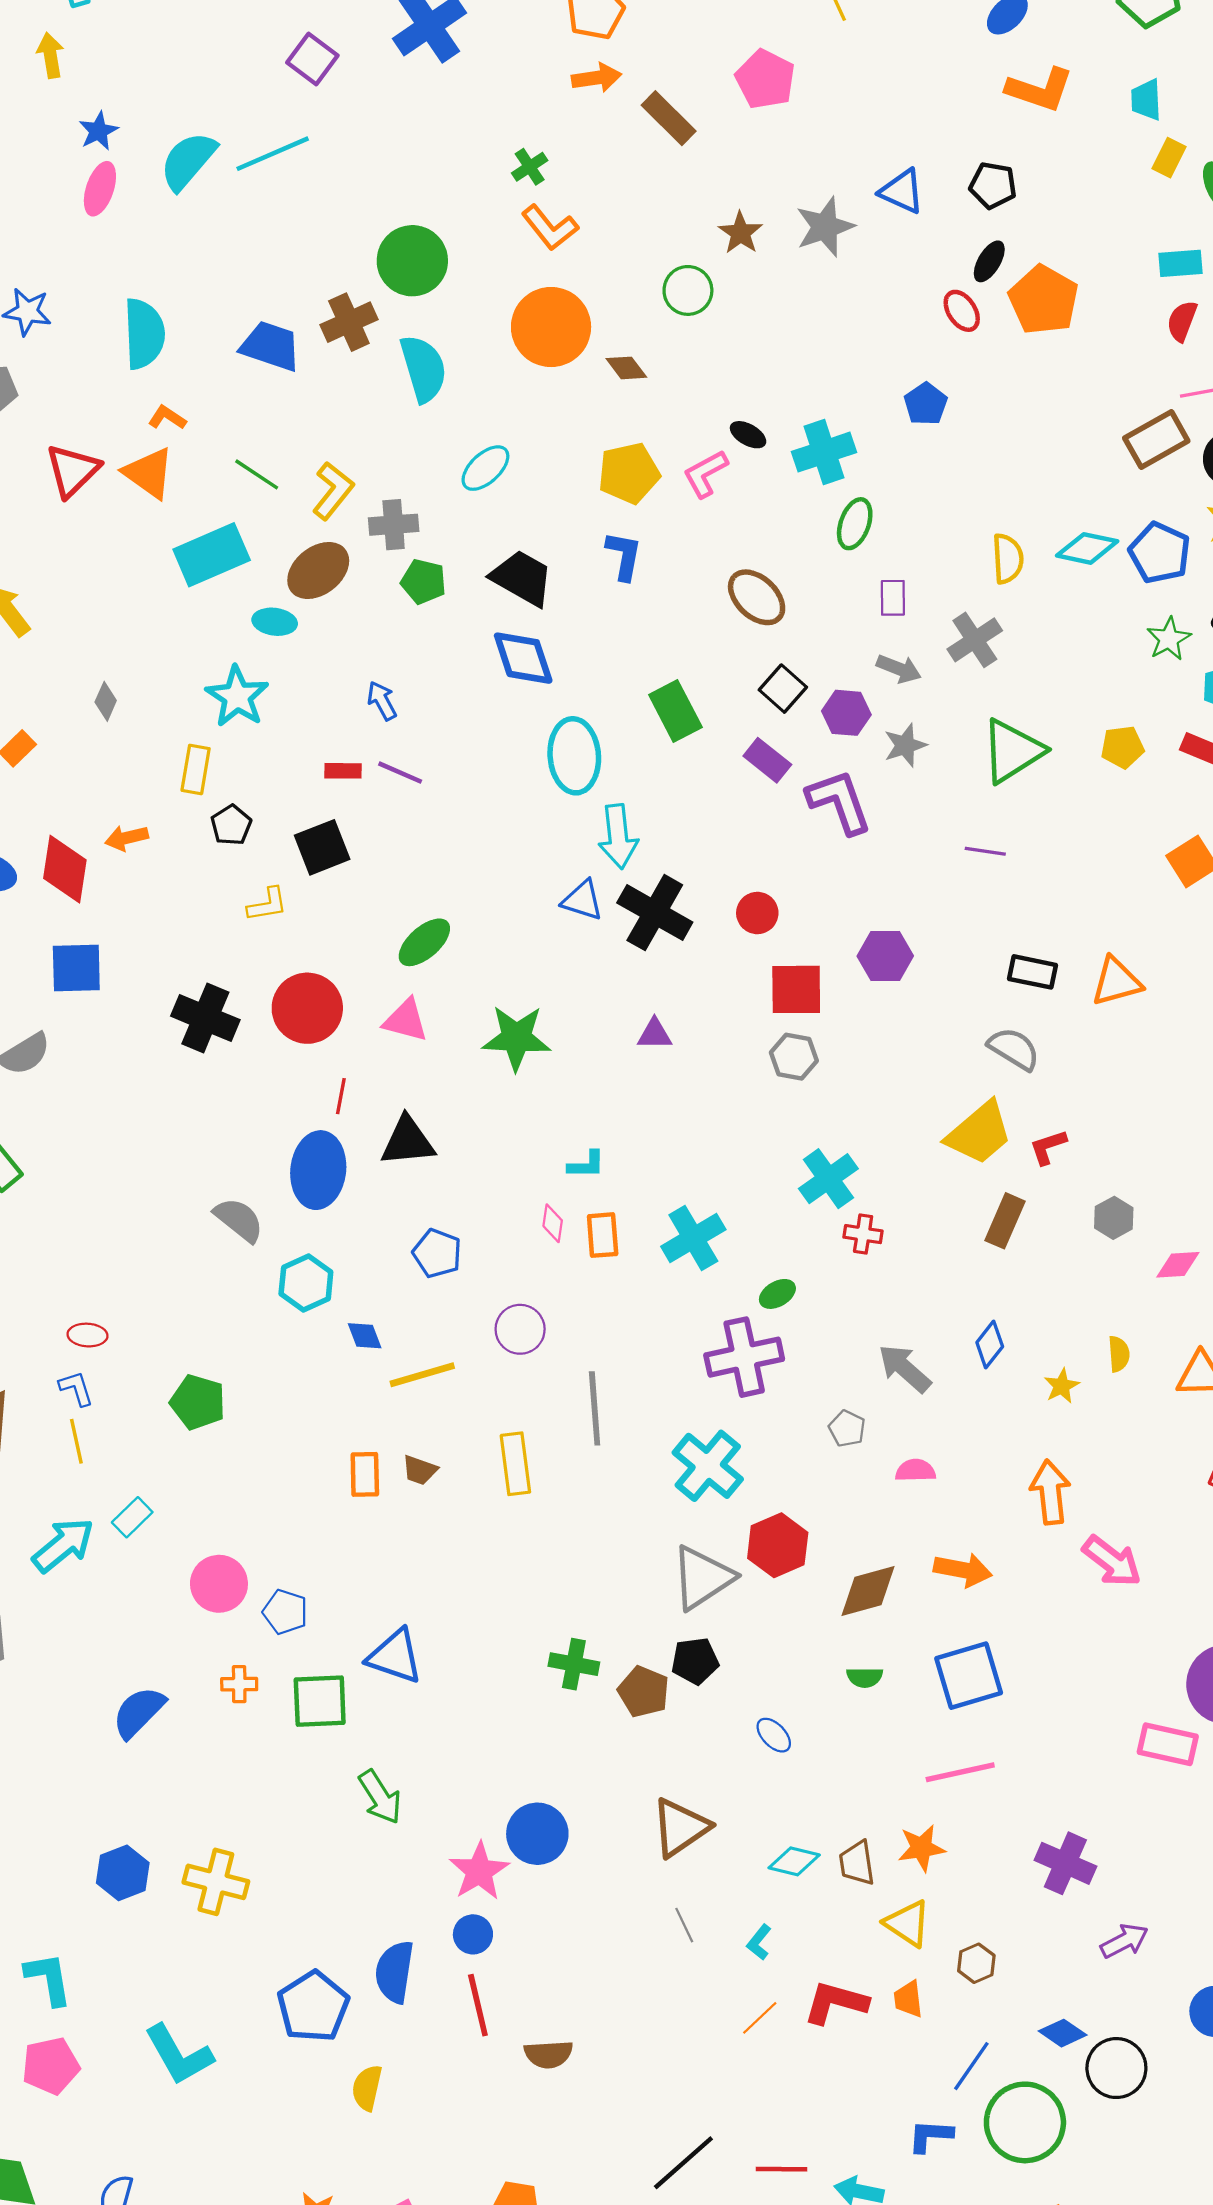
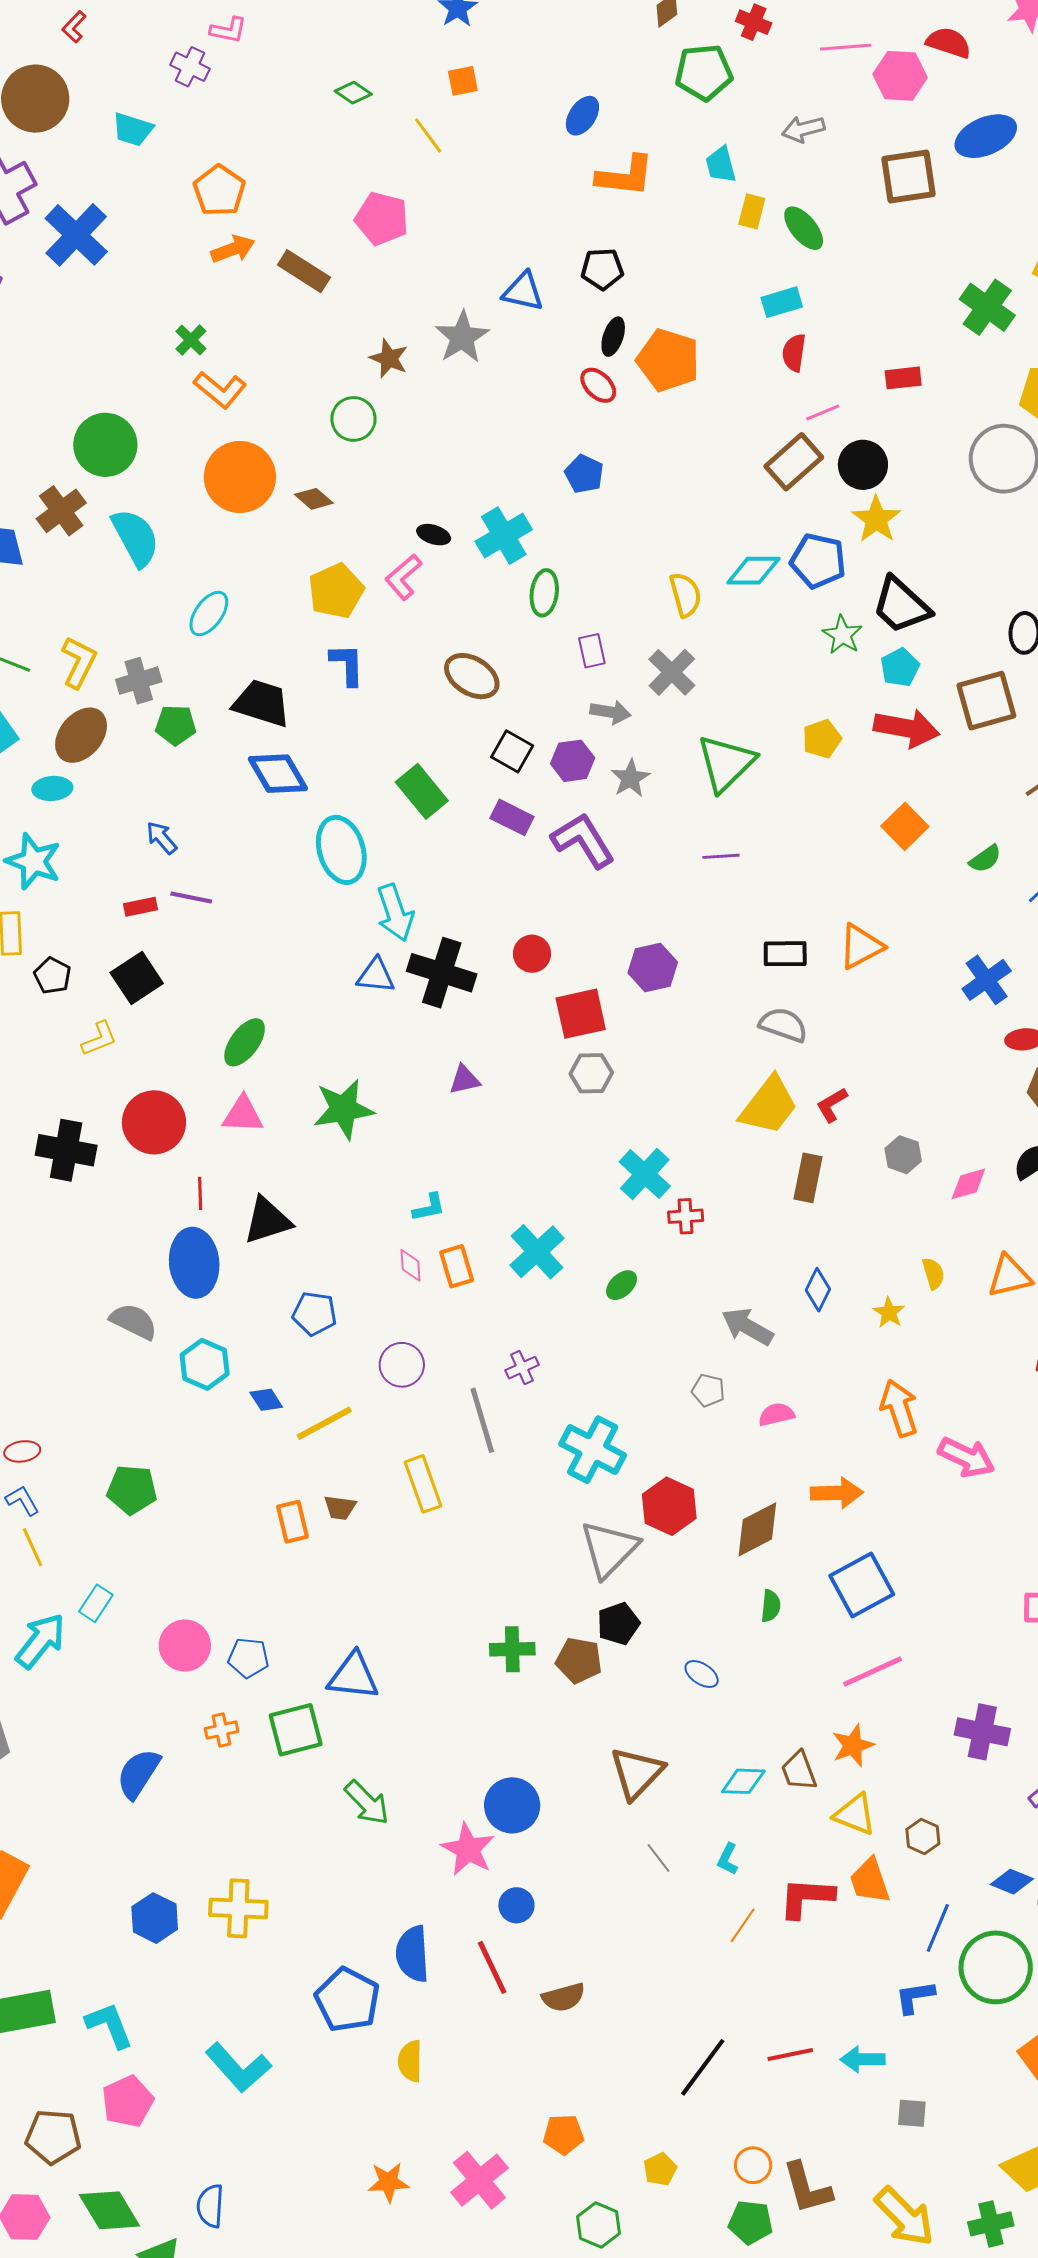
purple cross: (744, 1357) -> (522, 1368), moved, size x0.5
green semicircle: (865, 1677) -> (771, 1606), turned -72
blue circle: (473, 1934) -> (516, 1905), moved
orange trapezoid: (908, 1999) -> (870, 1881), size x1.4

